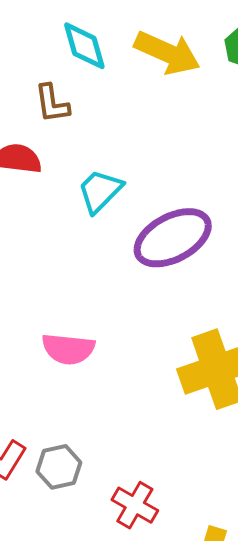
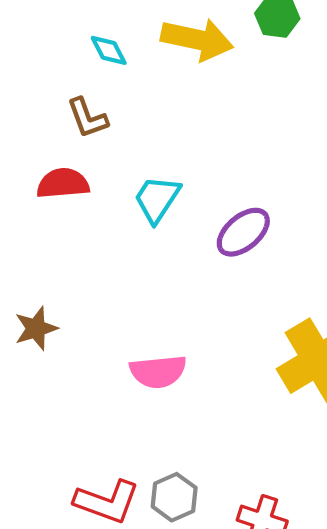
cyan diamond: (84, 46) -> (109, 50), size x0.7
purple ellipse: (173, 238) -> (243, 232), size x0.7

